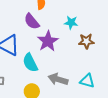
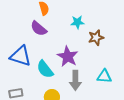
purple star: (48, 41) -> (68, 57), moved
gray arrow: (58, 79) -> (75, 80), turned -96

